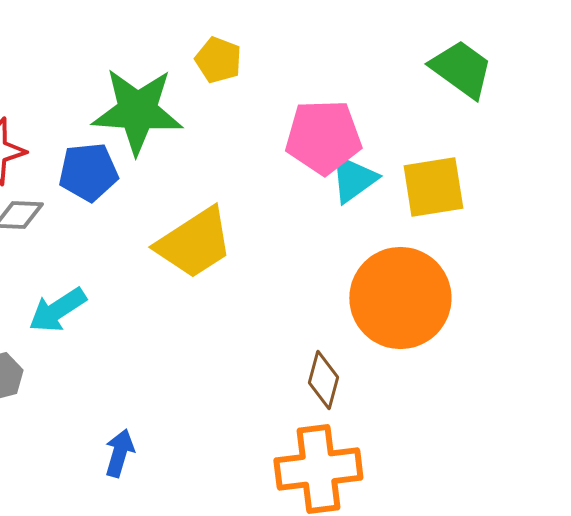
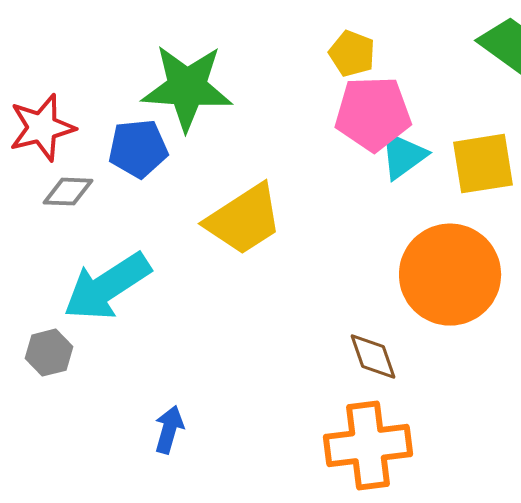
yellow pentagon: (218, 60) -> (352, 54), moved
cyan arrow: (57, 310) -> (107, 287), size x1.5
brown diamond: (323, 380) -> (373, 357), turned -34

